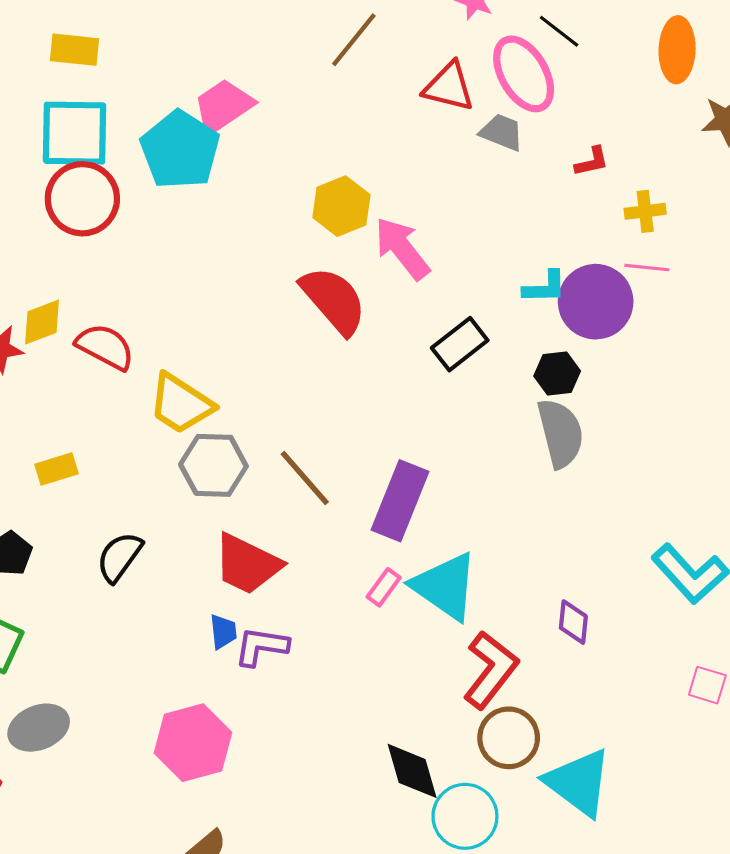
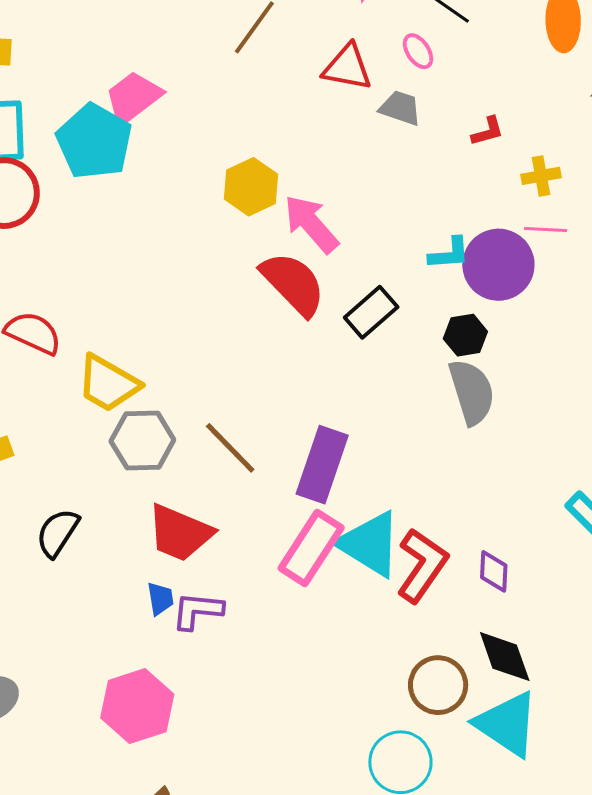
pink ellipse: (524, 74) -> (418, 51), size x0.5
red semicircle: (334, 300) -> (293, 284), moved
pink rectangle: (384, 587) -> (311, 548), size x2.0
red L-shape: (491, 670) -> (422, 565), moved
black diamond: (412, 771) -> (505, 657), moved

